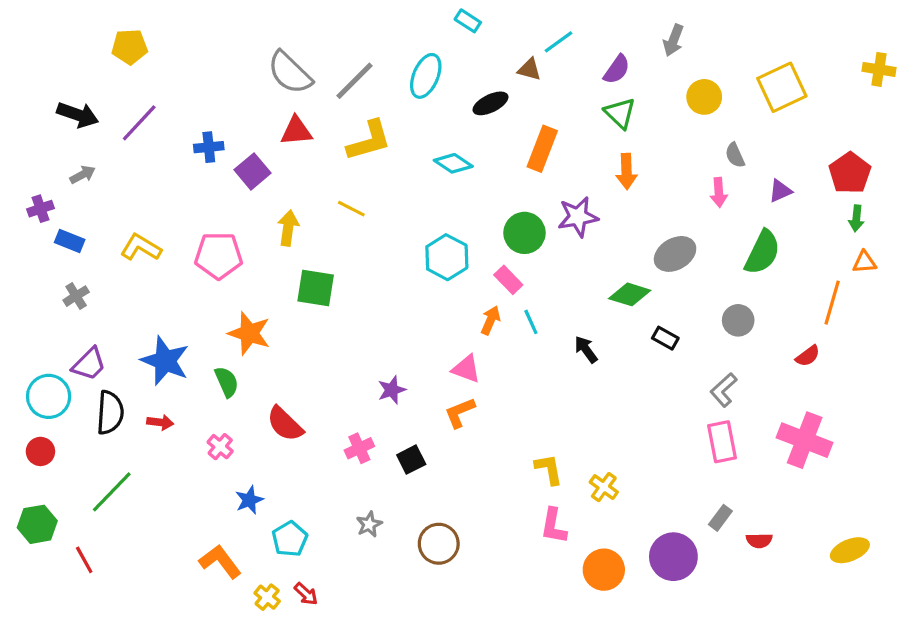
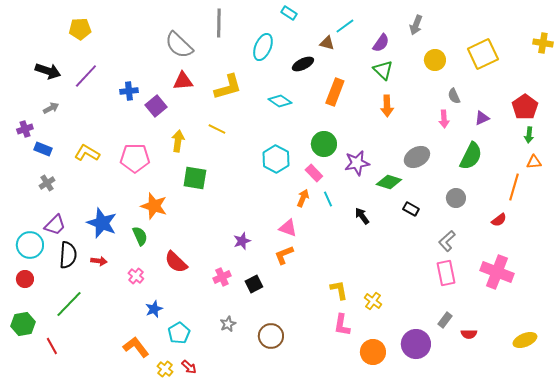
gray line: (355, 81) -> (219, 23), moved, turned -44
purple star: (578, 217) -> (357, 163), moved

